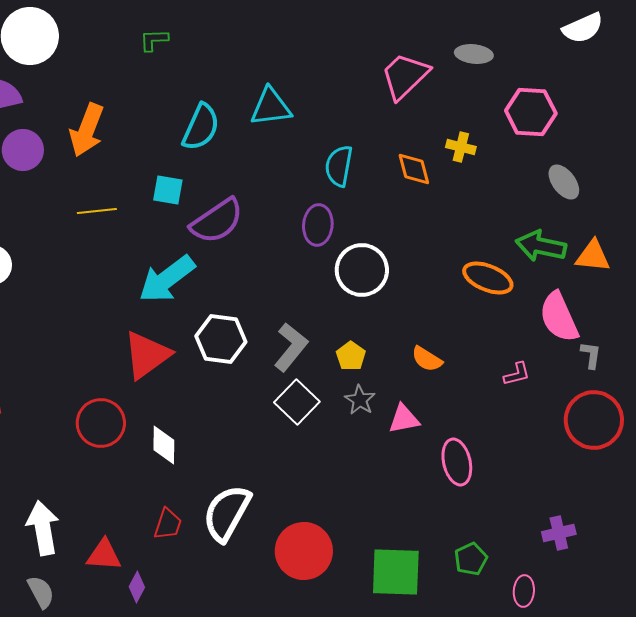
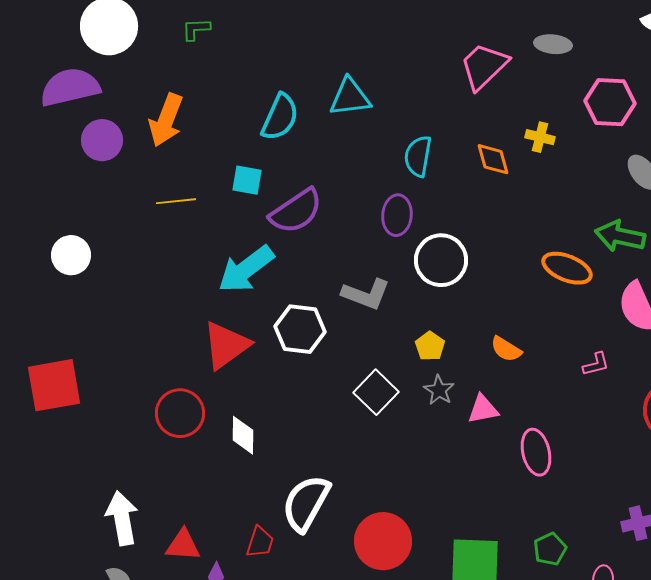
green L-shape: (154, 40) -> (196, 29), moved
gray L-shape: (291, 347) -> (366, 294), moved, turned 72
red trapezoid: (168, 524) -> (260, 542), moved

